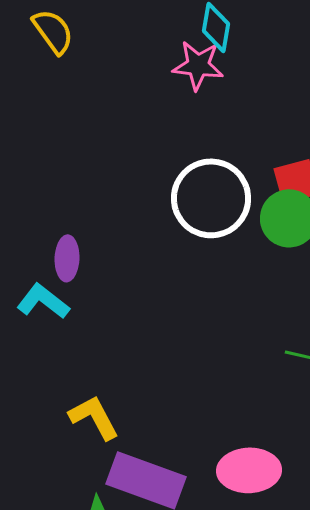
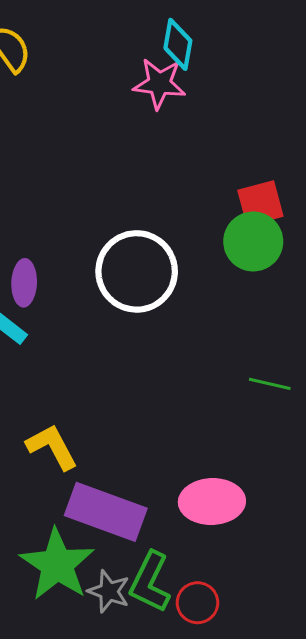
white circle: (211, 198) -> (137, 271), moved

